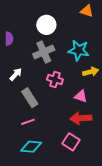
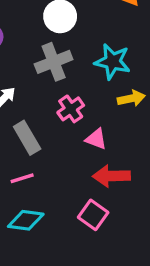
pink cross: (55, 79) -> (71, 109), turned 35
pink triangle: (81, 96) -> (96, 139), moved

